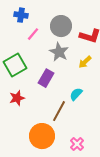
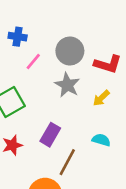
purple rectangle: (46, 78) -> (50, 135), moved
cyan semicircle: (76, 94) -> (101, 140), moved, turned 64

